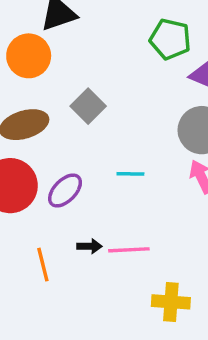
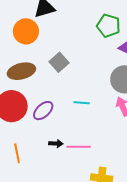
orange line: (43, 265) -> (17, 153), moved

